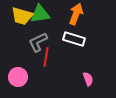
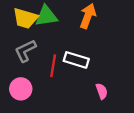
white rectangle: (74, 39) -> (76, 60), moved
gray L-shape: (38, 42) -> (25, 51), moved

